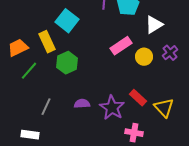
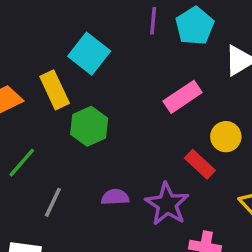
yellow circle: (144, 57) -> (226, 137), moved
green line: (29, 71) -> (22, 163), moved
red rectangle: (138, 98) -> (200, 164), moved

